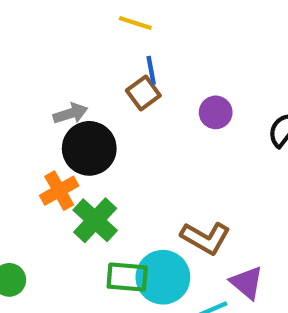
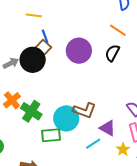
purple circle: (216, 112) -> (79, 51), size x1.6
black circle: (89, 148) -> (33, 60), moved
cyan circle: (163, 277) -> (66, 118), moved

